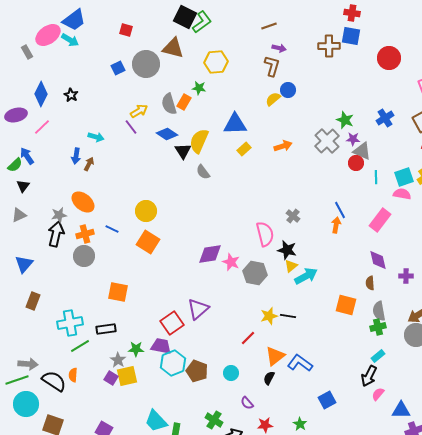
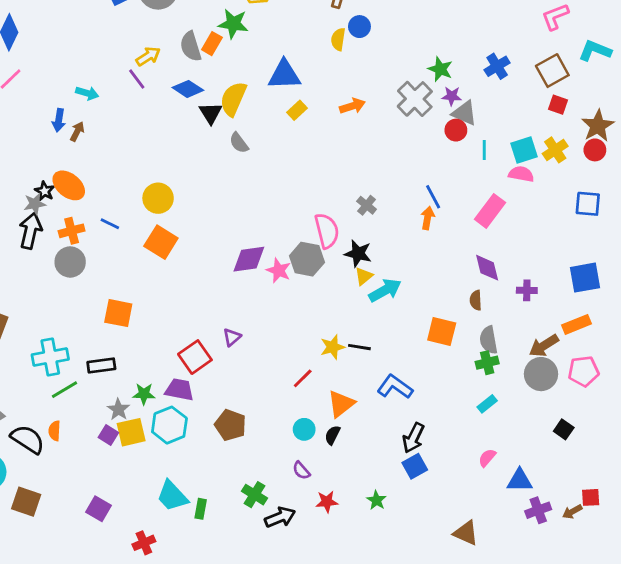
green star: (199, 88) -> (233, 24), size x1.5
black star: (71, 95) -> (45, 191), moved
yellow semicircle: (273, 99) -> (338, 39), turned -42
gray hexagon: (255, 273) -> (307, 259), moved
purple triangle: (198, 309) -> (232, 337), size x0.6
cyan hexagon: (173, 363) -> (169, 425), moved
blue L-shape: (300, 363) -> (395, 387), moved
cyan circle: (231, 373) -> (304, 429), moved
black arrow: (369, 376) -> (413, 438), moved

